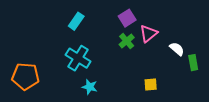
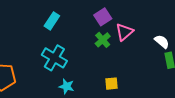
white semicircle: (177, 49) -> (162, 42), moved
yellow square: (151, 85) -> (111, 84), moved

